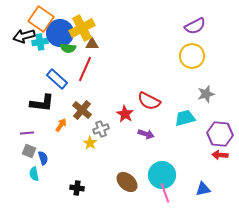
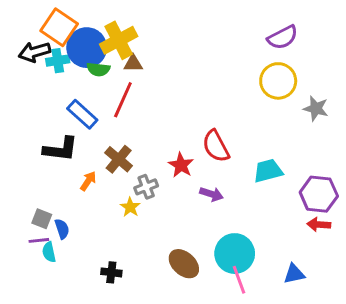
gray star: (206, 94) -> (316, 108), moved, turned 30
red semicircle: (149, 101) -> (216, 146), turned 35
purple line: (27, 133) -> (39, 240), moved

